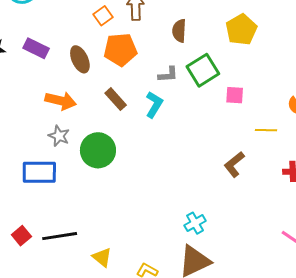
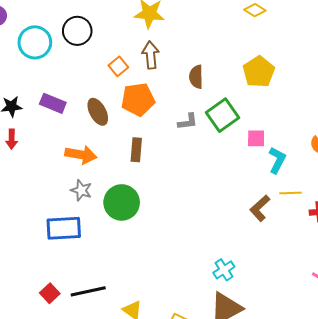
brown rectangle: (116, 99) -> (136, 150), turned 50
cyan L-shape: (154, 105) -> (277, 160), moved
yellow line: (266, 130) -> (291, 193), moved

